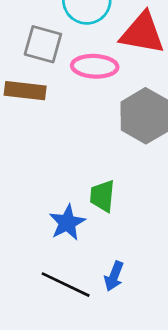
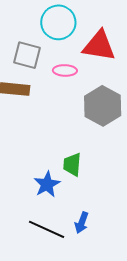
pink ellipse: (95, 66) -> (65, 70), size x0.7

